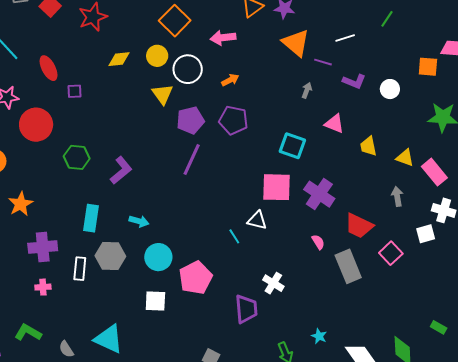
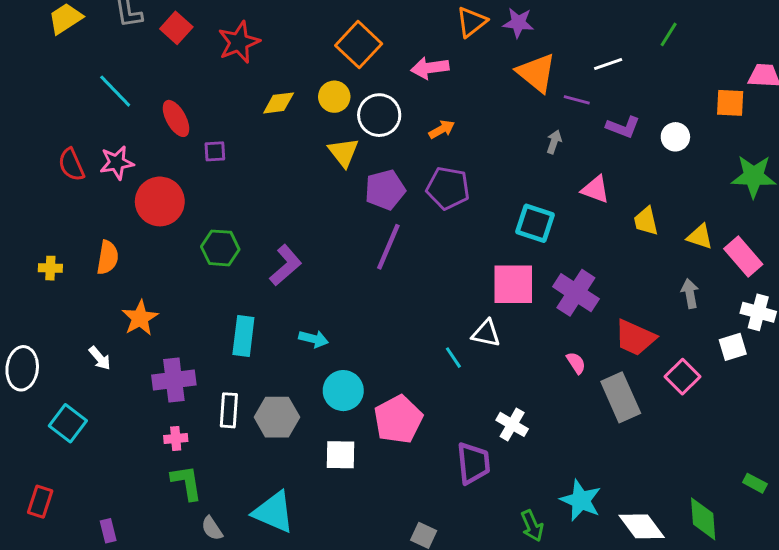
gray hexagon: (110, 256) -> (277, 417), moved
green L-shape: (28, 332) -> (187, 483), moved, turned 52
cyan star: (319, 336) -> (581, 500), size x1.8

